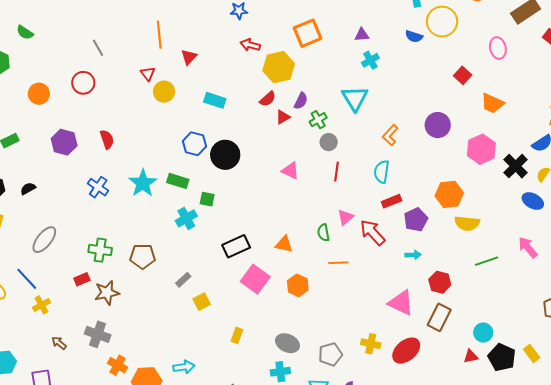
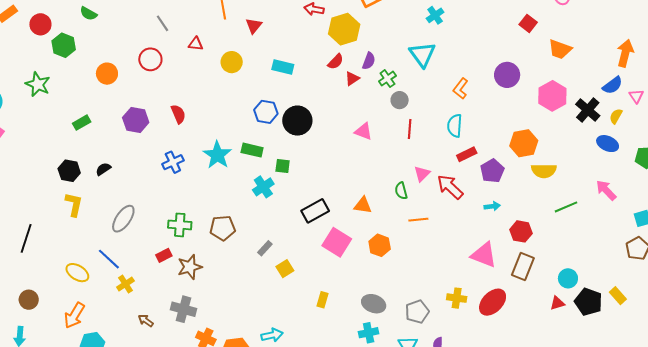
red triangle: (148, 74) -> (196, 44), moved, turned -42
blue cross: (98, 187) -> (173, 162), turned 35

